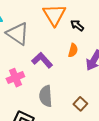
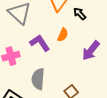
orange semicircle: (73, 50) -> (63, 35), moved

